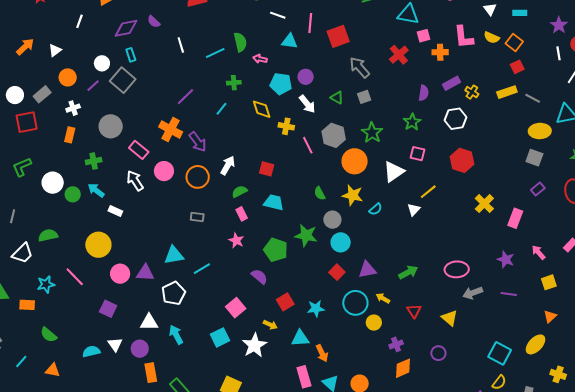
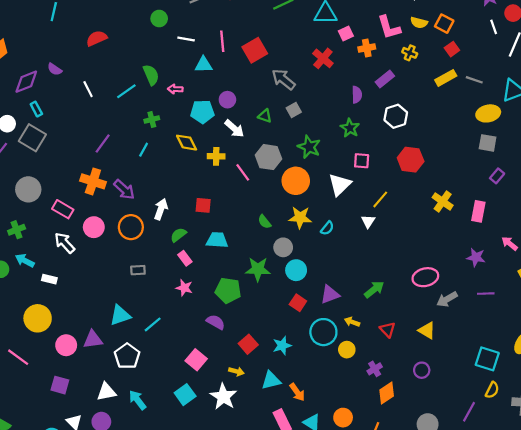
yellow cross: (472, 92) -> (410, 53), moved

